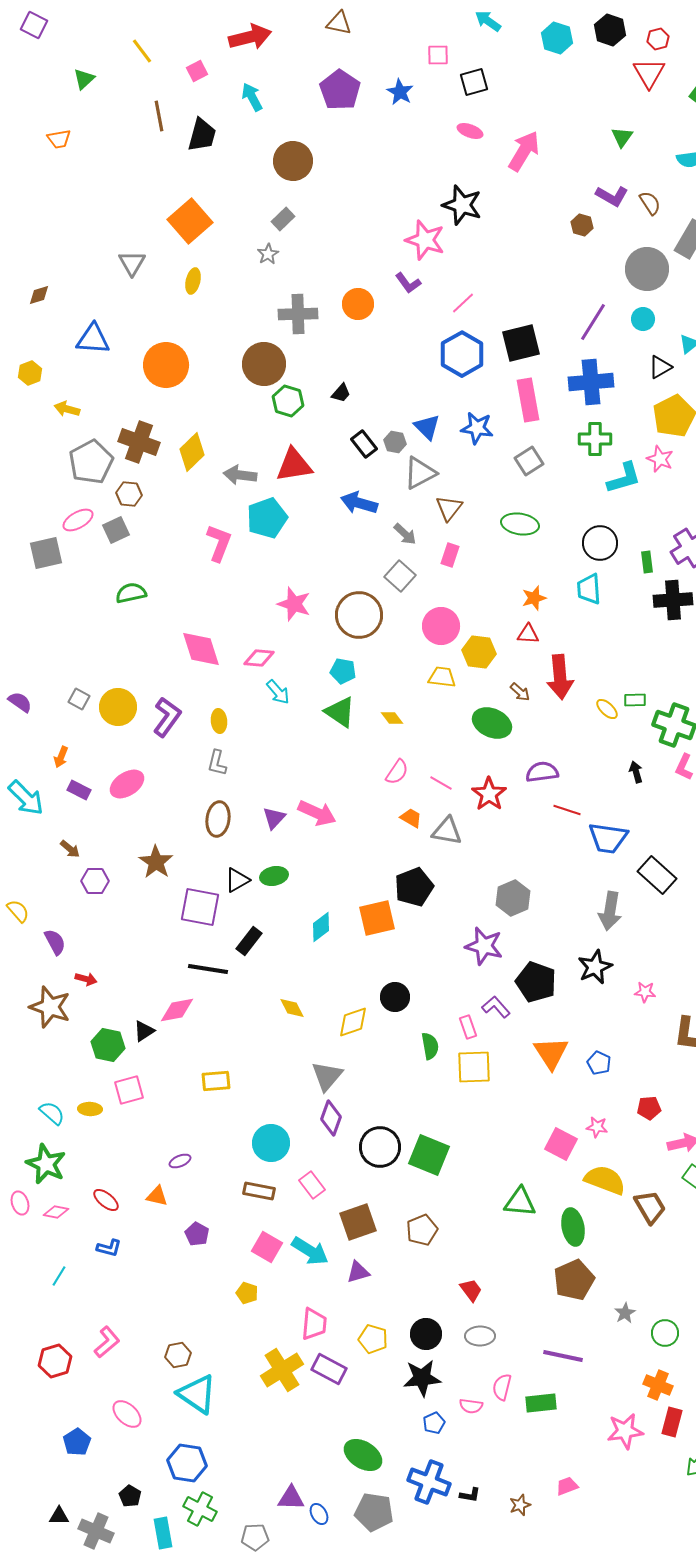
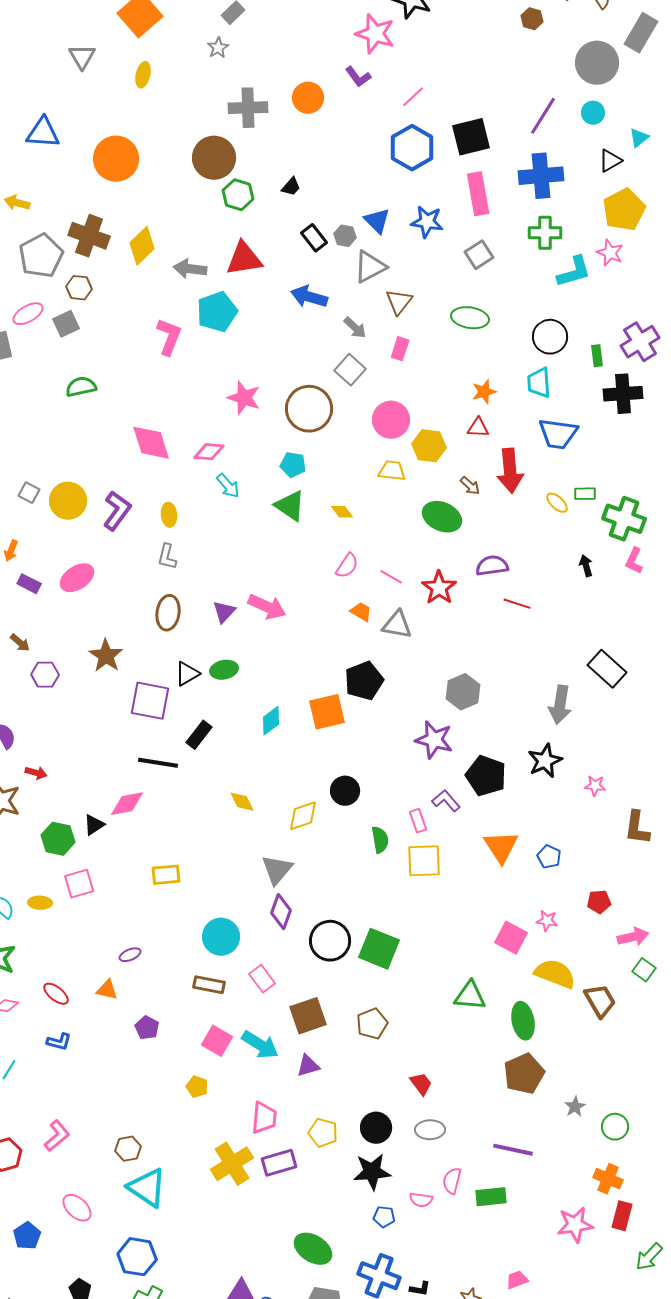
blue trapezoid: (608, 838) -> (558, 434), moved
purple rectangle: (329, 1369) -> (279, 1163), turned -44
blue pentagon: (434, 1423) -> (384, 1217), turned 30

